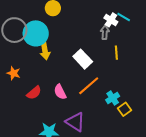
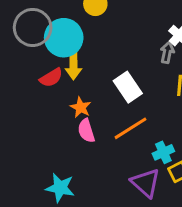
orange star: (14, 73) -> (81, 107), moved
red semicircle: (34, 93) -> (51, 78), moved
purple triangle: (75, 122) -> (146, 183), moved

